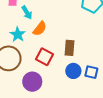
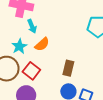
red square: (44, 57) -> (31, 71), moved

